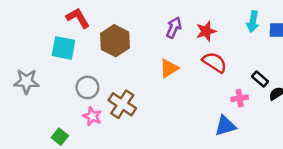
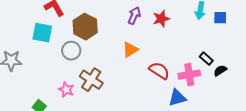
red semicircle: (214, 62) -> (159, 71), moved
gray circle: (87, 87) -> (71, 51), moved
pink cross: (240, 98) -> (189, 75), size x1.5

